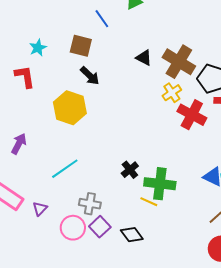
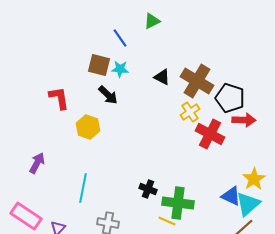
cyan star: (38, 48) -> (120, 69), moved, turned 30
red L-shape: (25, 77) -> (59, 98), moved
yellow hexagon: (70, 108) -> (88, 127), size x0.7
cyan line: (65, 169) -> (83, 188), turned -44
black cross: (130, 170) -> (148, 189), turned -30

